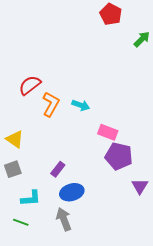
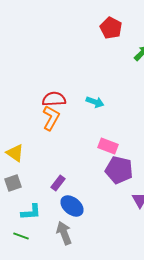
red semicircle: (30, 85) -> (54, 99), moved, turned 35
cyan arrow: (81, 105) -> (95, 102), moved
blue ellipse: (72, 192) -> (72, 206), turned 55

